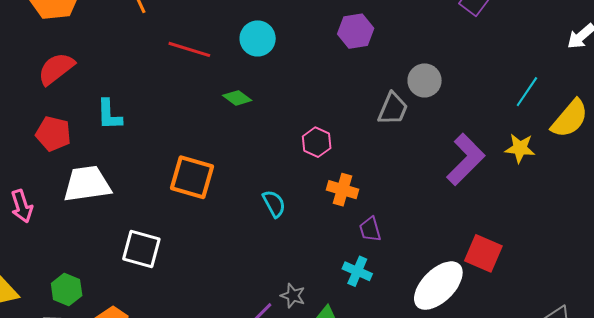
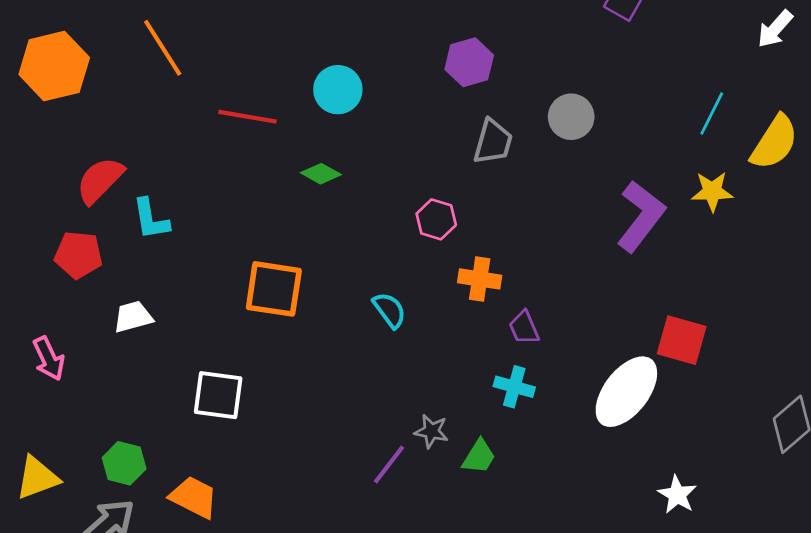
red semicircle: (56, 69) -> (100, 180), moved
gray trapezoid: (393, 109) -> (493, 142), moved
white trapezoid: (87, 184) -> (133, 317), size x0.6

